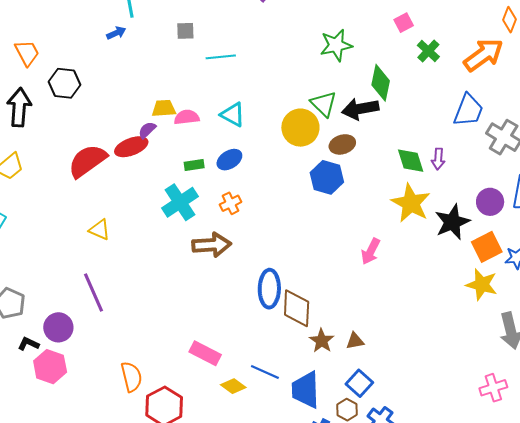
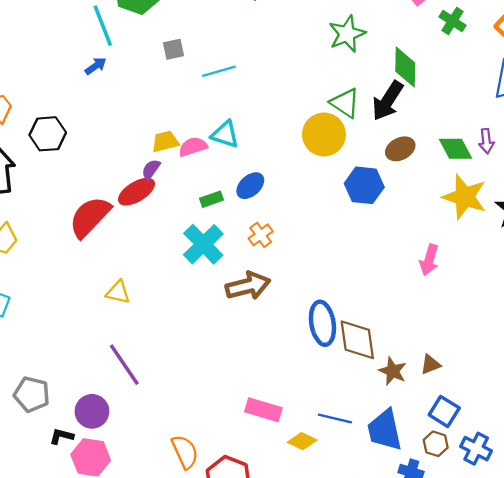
black arrow: (360, 109) -> (388, 101), turned -36
cyan triangle: (233, 115) -> (225, 134), moved
brown ellipse: (342, 144) -> (400, 149), moved

